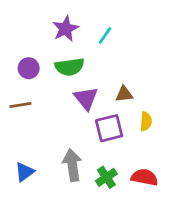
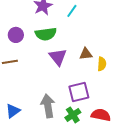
yellow semicircle: (146, 121) -> (102, 64), moved
purple square: (109, 128) -> (79, 92), moved

